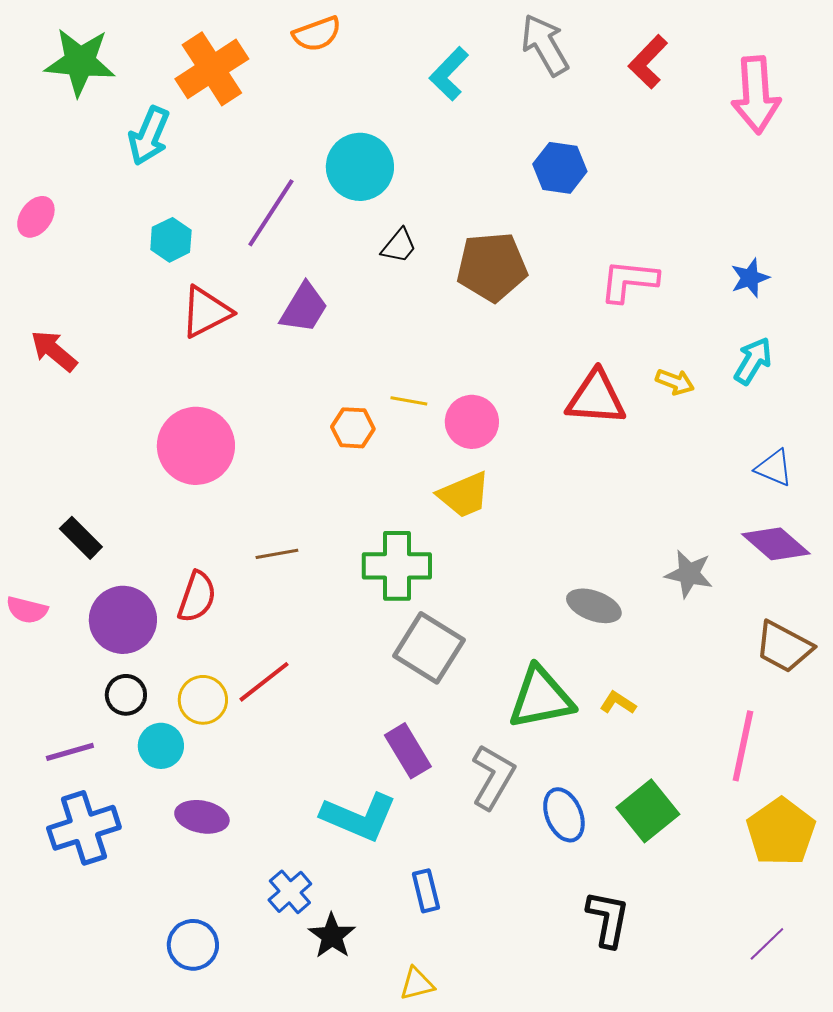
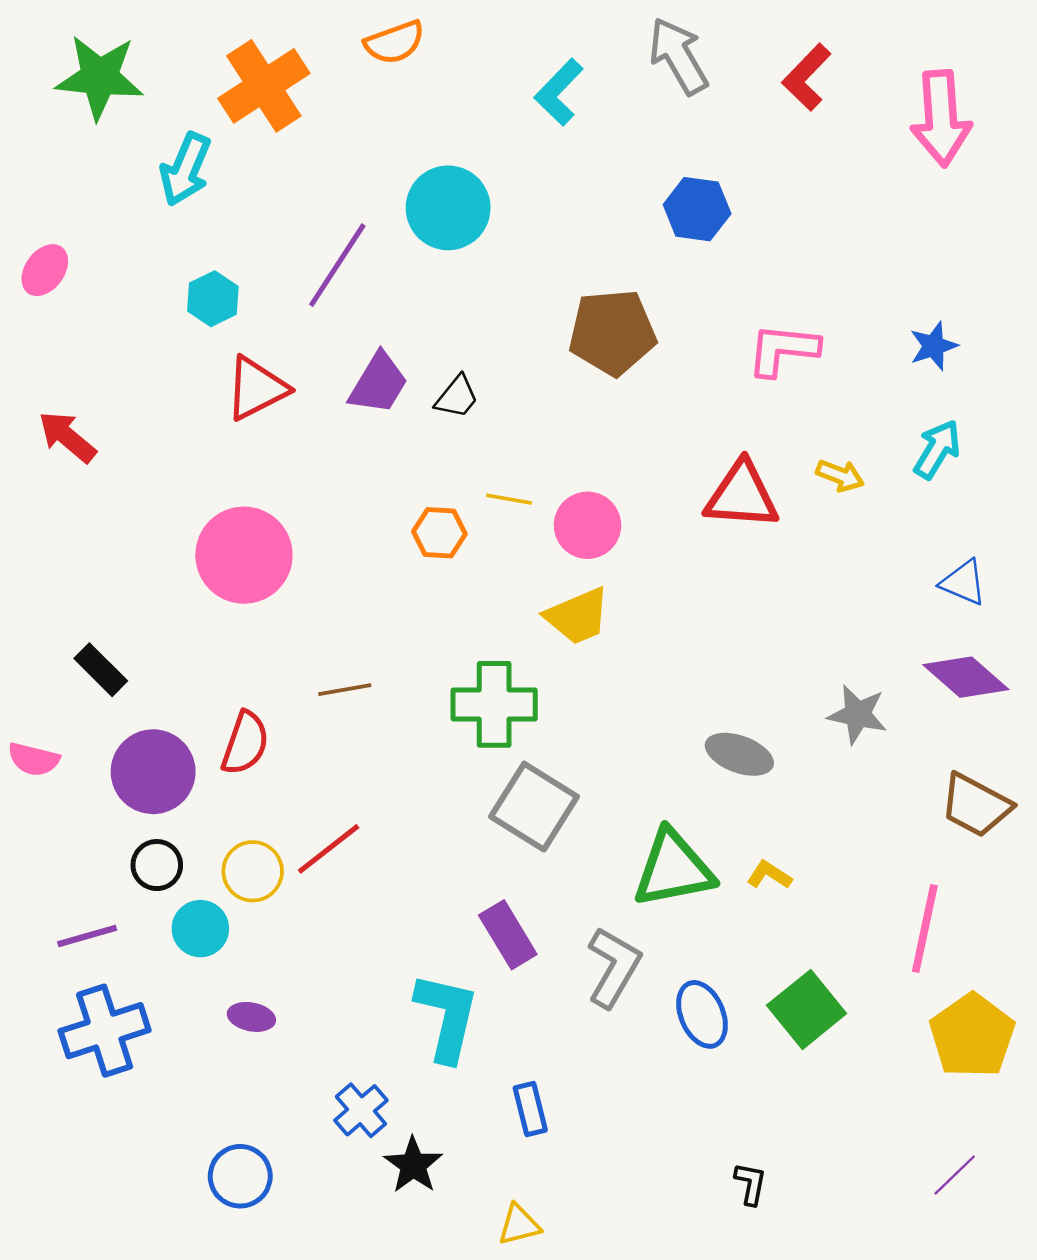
black trapezoid: (399, 246) -> (457, 397), moved
purple ellipse: (202, 817) -> (251, 1017), size x0.7
cyan L-shape: (359, 817) -> (447, 1017), turned -100
black L-shape: (608, 919) -> (751, 1184), moved, size x0.6

